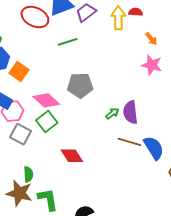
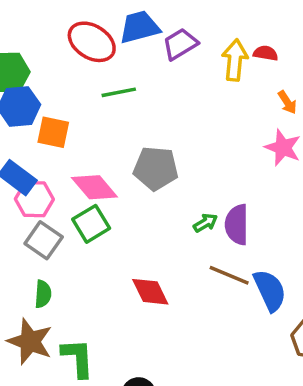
green line: (68, 42) -> (119, 92), moved
orange square: (19, 71) -> (53, 132), turned -30
red diamond: (72, 156) -> (150, 292), moved
green semicircle: (28, 174) -> (43, 294), moved

